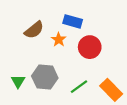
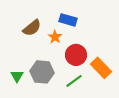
red circle: (90, 47) -> (76, 55), moved
orange rectangle: (111, 90) -> (101, 68), moved

